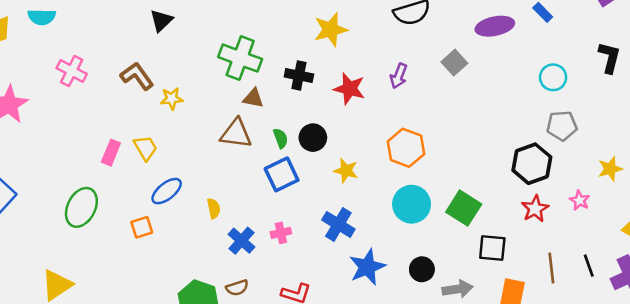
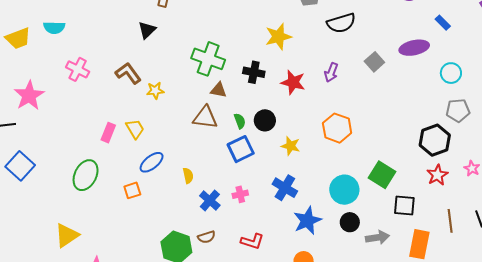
purple ellipse: (495, 26) -> (414, 48), moved
cyan circle: (412, 204) -> (344, 190), moved

